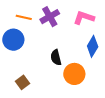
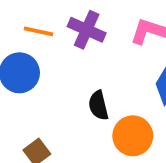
purple cross: (50, 17) -> (87, 30), turned -36

